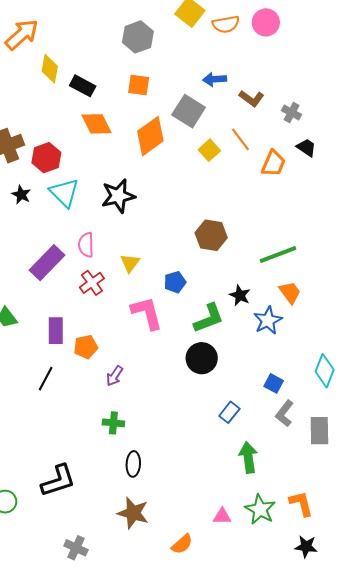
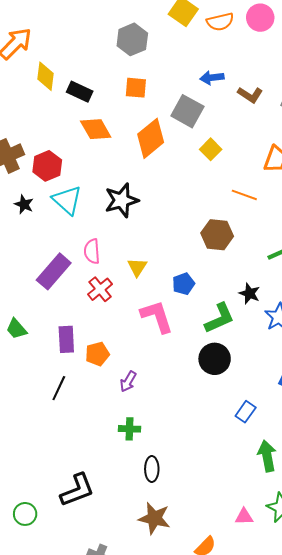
orange line: (240, 139) -> (244, 195), moved, turned -30

